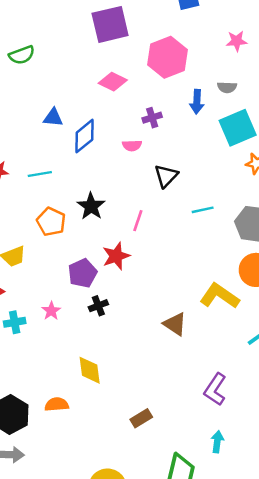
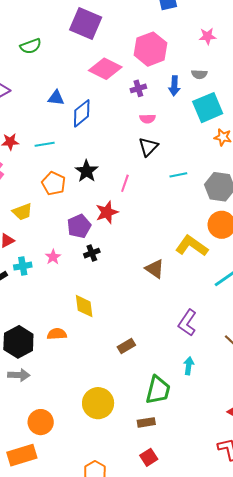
purple square: (110, 24) -> (86, 23), moved, turned 36
pink diamond: (113, 82) -> (105, 69), size x1.4
purple cross: (152, 118) -> (138, 88), moved
pink semicircle: (132, 145) -> (148, 119), moved

